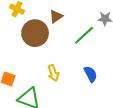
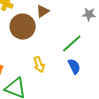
green line: (84, 35) -> (72, 43), moved

